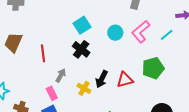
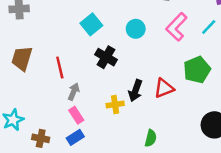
cyan square: (82, 25) -> (91, 24), moved
cyan circle: (115, 33) -> (136, 29), moved
gray arrow: (61, 75) -> (74, 92), moved
yellow cross: (84, 88) -> (115, 105), turned -32

